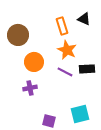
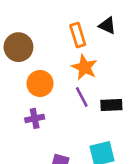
black rectangle: (87, 69) -> (111, 105), moved
purple line: (65, 72) -> (82, 97), turned 35

